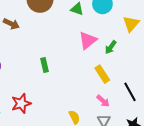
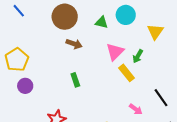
brown arrow: (11, 24) -> (74, 44), moved
yellow rectangle: (102, 74) -> (126, 73), moved

